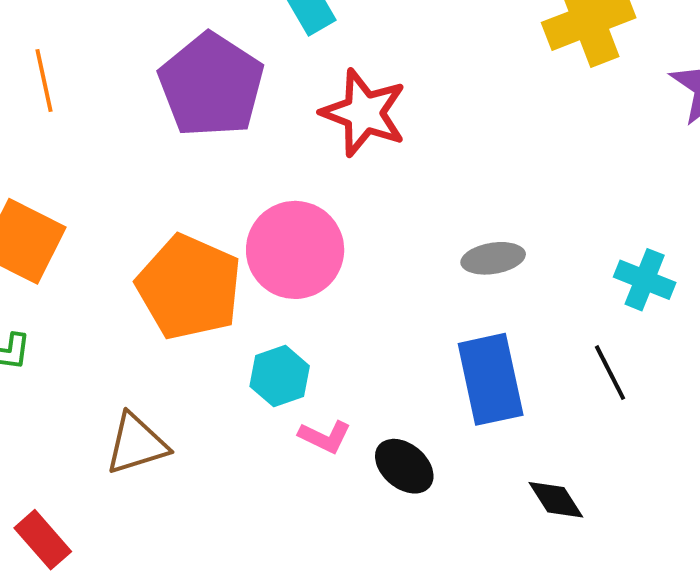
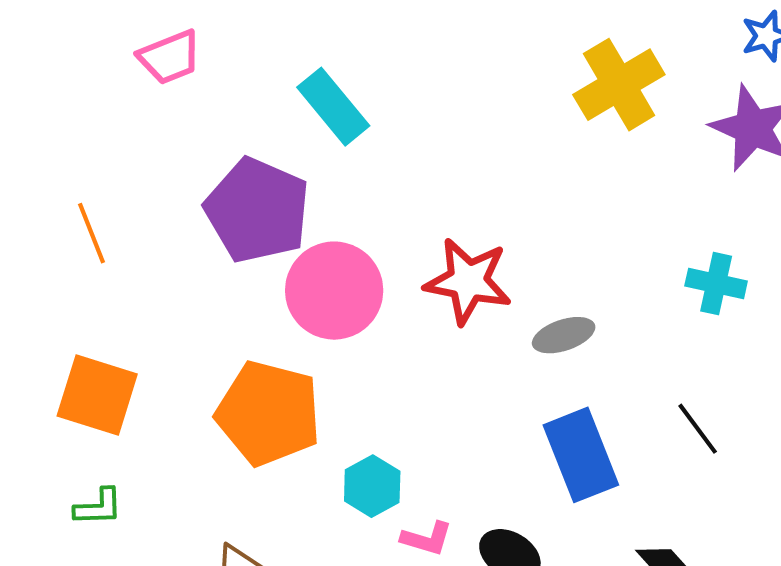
red star: (364, 113) -> (468, 281), moved
pink circle: (295, 250) -> (334, 291), moved
cyan cross: (645, 280) -> (716, 284), moved

